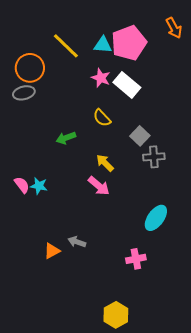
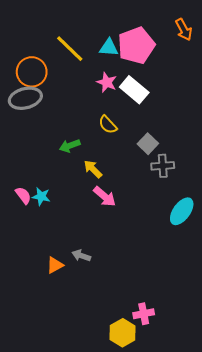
gray ellipse: (24, 93) -> (25, 98), size x1.4
yellow arrow: (105, 163) -> (93, 169), moved
cyan ellipse: (156, 218) -> (182, 211), moved
pink cross: (136, 259) -> (144, 314), moved

